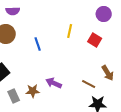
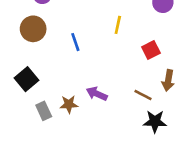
red square: (95, 40) -> (151, 50), moved, turned 32
brown arrow: (108, 73) -> (168, 80), turned 42

